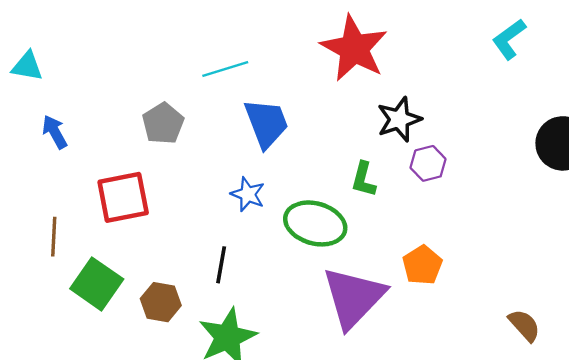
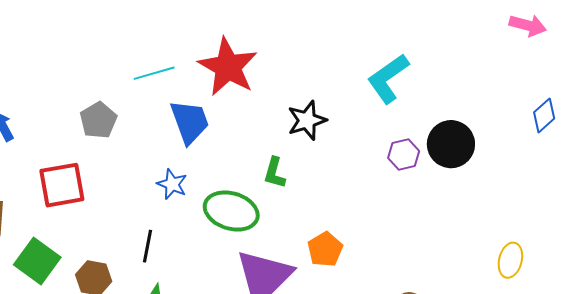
cyan L-shape: (509, 39) -> (388, 78), moved, size x1.4
red star: (354, 48) -> (228, 67), moved
purple hexagon: (428, 163) -> (404, 155), moved

